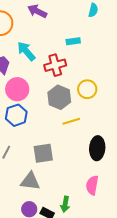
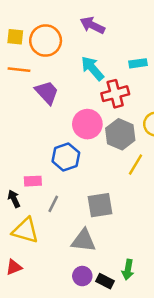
cyan arrow: (26, 51) -> (92, 68), moved
pink circle: (17, 89) -> (87, 124), moved
yellow line: (71, 121) -> (135, 165), turned -42

